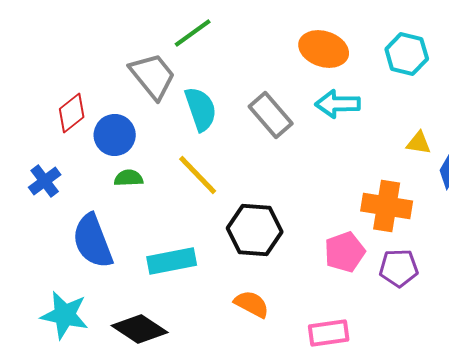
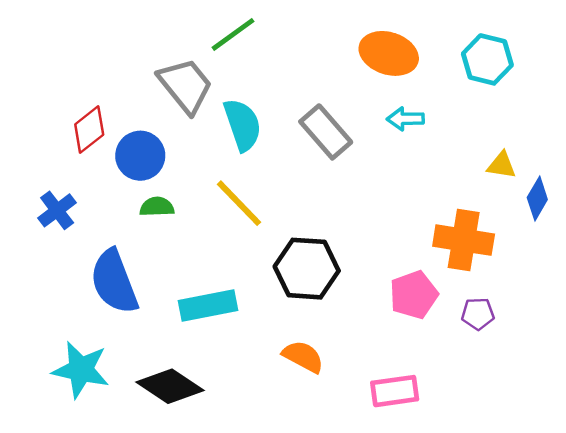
cyan arrow: (338, 104) -> (405, 119), size x0.7
purple pentagon: (399, 268) -> (478, 314), size x0.7

